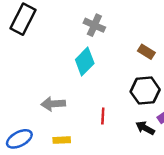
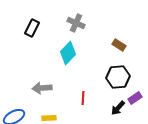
black rectangle: (23, 19) -> (32, 28), moved, size x0.7
black arrow: (145, 128) -> (118, 108), turned -77

